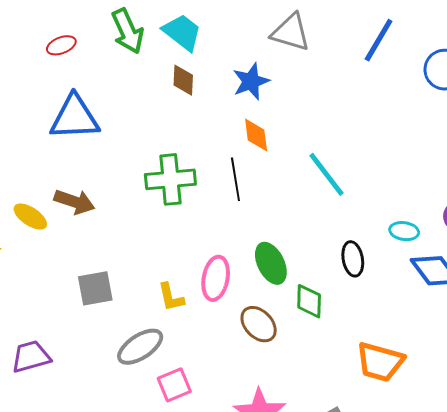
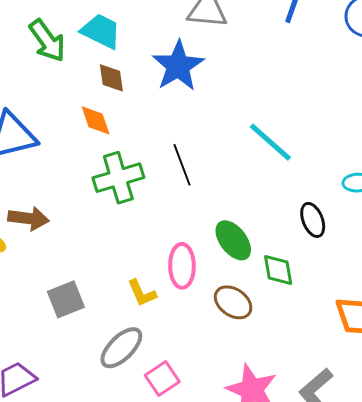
blue star: (251, 81) -> (178, 66), size x1.4
orange diamond: (256, 135) -> (96, 120), moved

